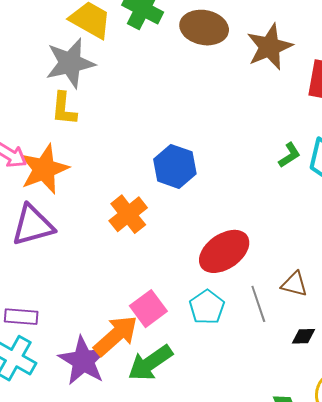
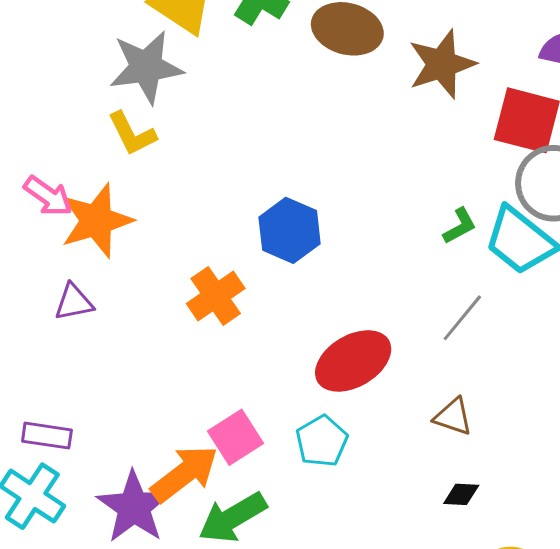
yellow L-shape: (64, 109) -> (132, 134), turned -36
purple triangle: (33, 225) -> (74, 302), size x0.6
gray line: (258, 304) -> (462, 318), moved, turned 54

